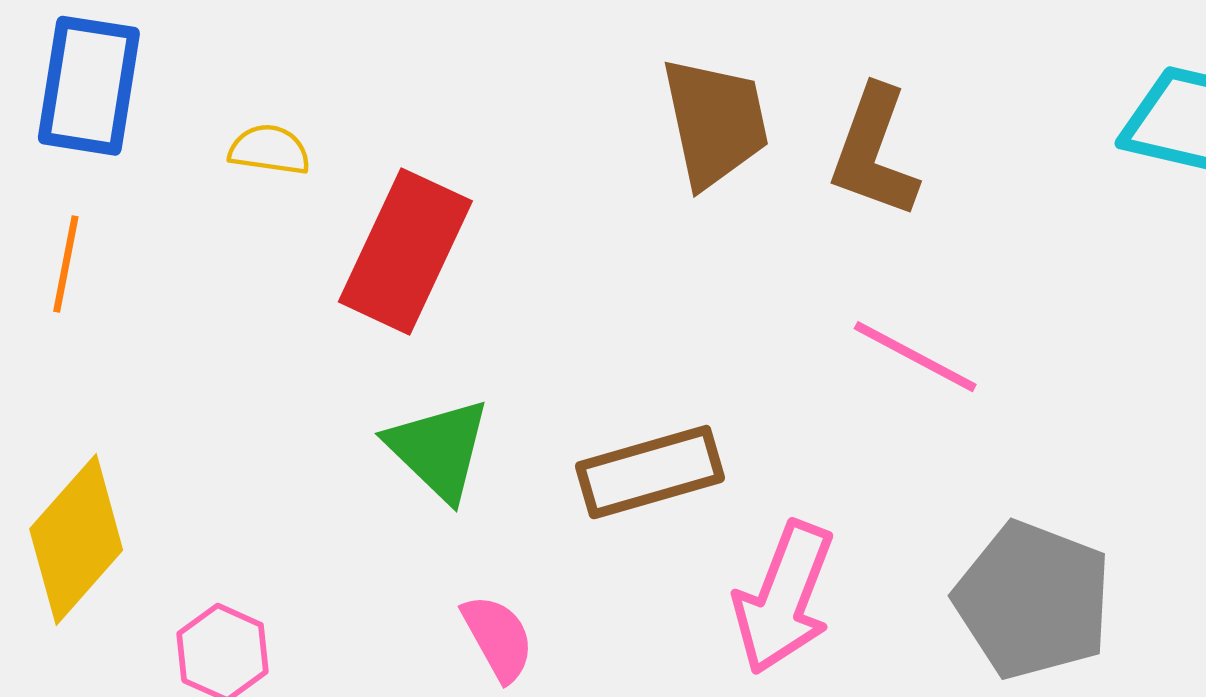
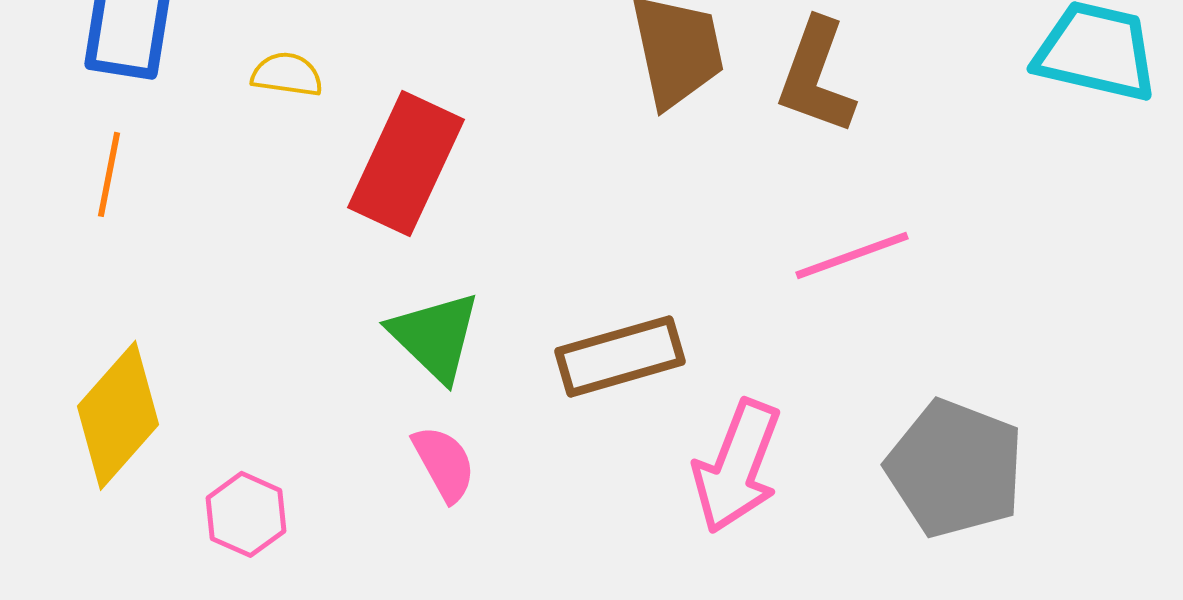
pink line: (915, 357) -> (852, 255), turned -48
pink semicircle: (498, 638) -> (444, 463), moved

